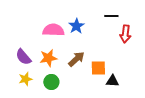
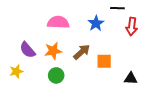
blue star: (76, 26) -> (96, 23), moved
yellow star: (25, 79) -> (16, 71), moved
black triangle: (112, 81) -> (131, 78), moved

